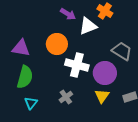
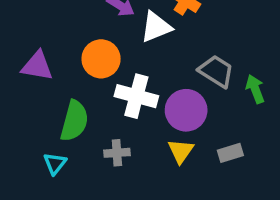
green semicircle: (25, 77) -> (74, 121), moved
gray cross: (66, 97) -> (117, 153), turned 32

